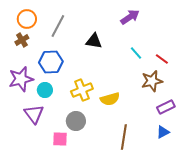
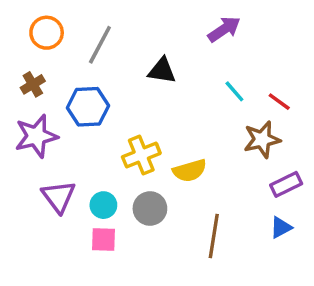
brown cross: (22, 40) -> (33, 84), moved
cyan circle: (45, 90) -> (103, 205), moved
gray circle: (76, 121) -> (150, 209), moved

